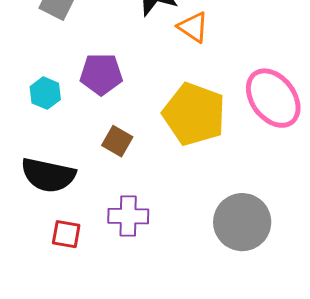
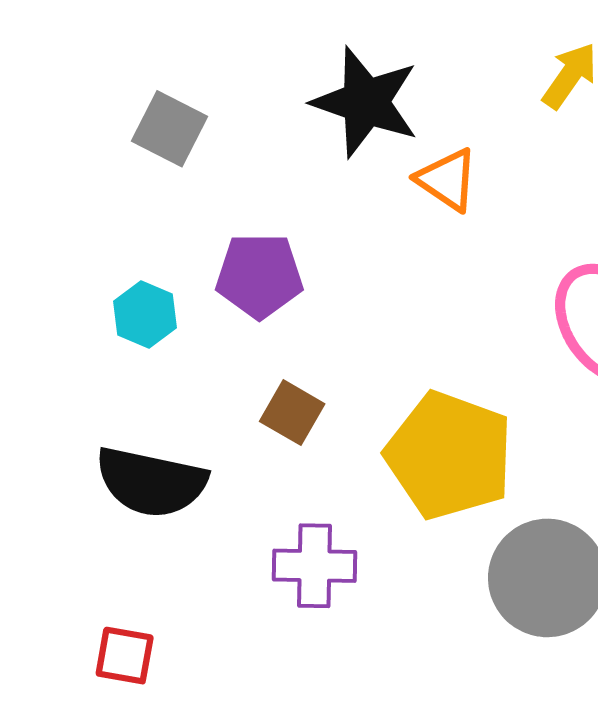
yellow pentagon: (194, 114) -> (449, 455), moved
red square: (66, 234) -> (125, 656), moved

